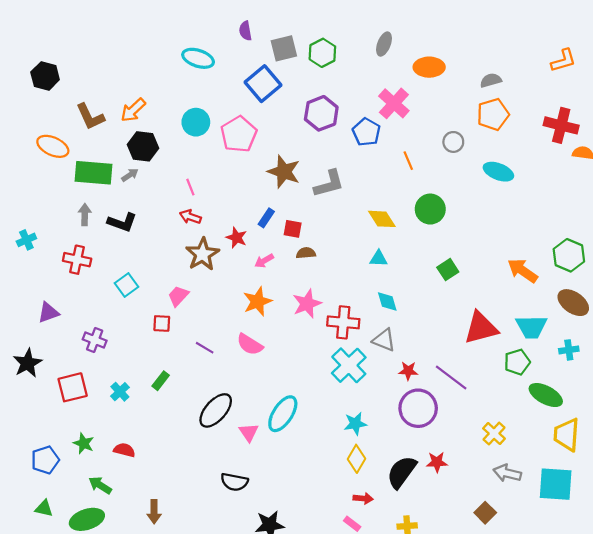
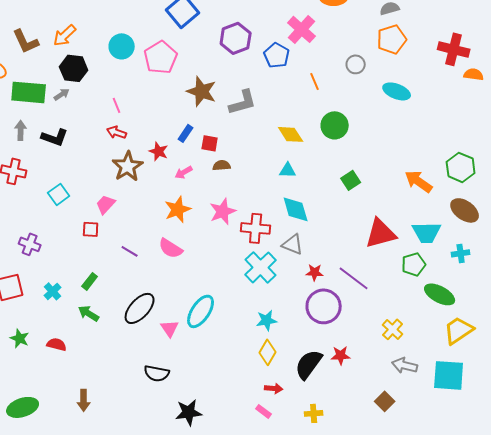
cyan diamond: (387, 301) -> (296, 209), size x1.4
yellow trapezoid: (567, 435) -> (459, 330), turned 52
green arrow: (100, 485) -> (89, 313), moved

